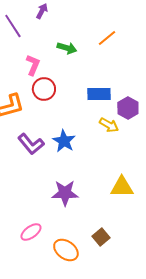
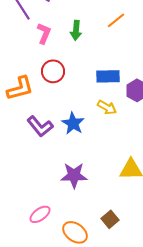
green arrow: (67, 48) -> (76, 30), turned 78
pink L-shape: (33, 65) -> (44, 33), moved
yellow arrow: (109, 125) -> (107, 107), moved

